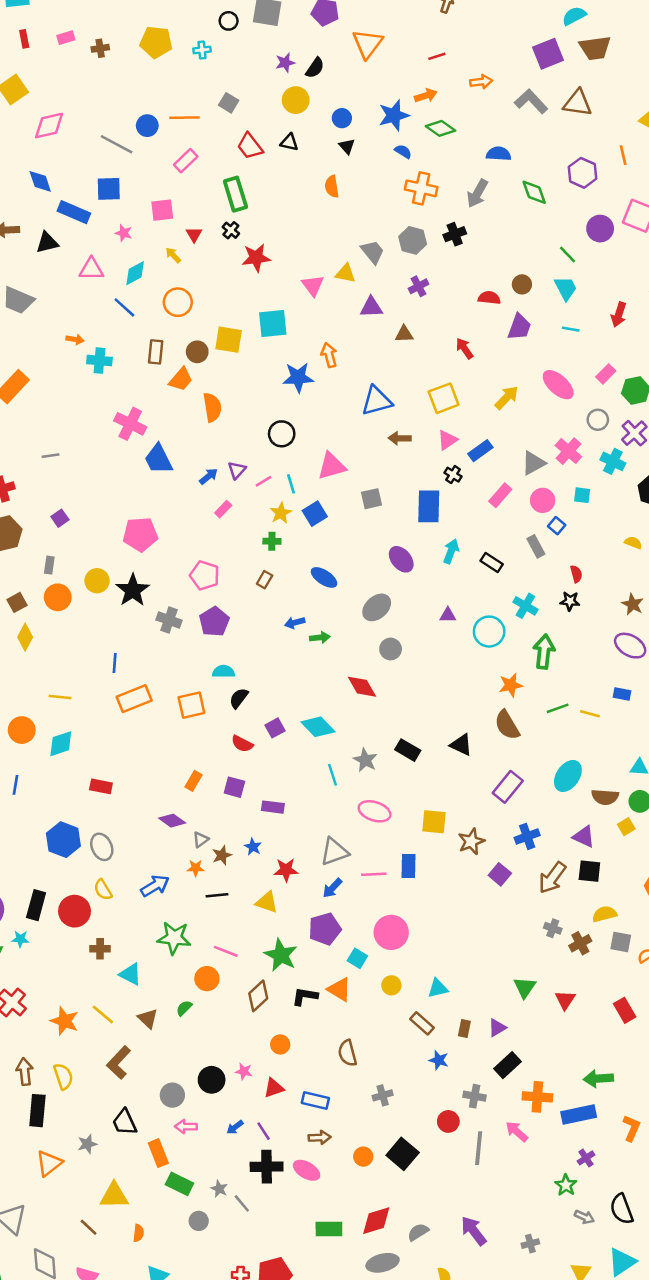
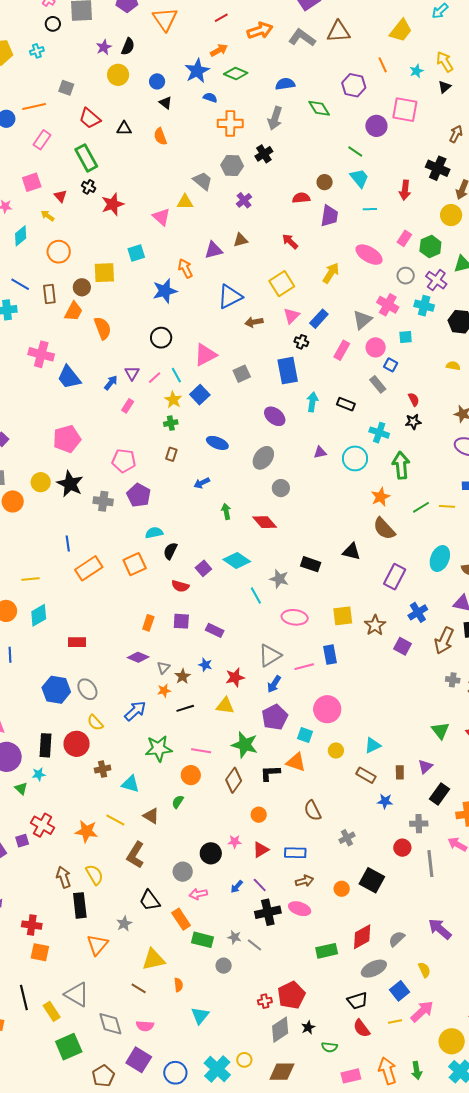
orange arrow: (481, 82) -> (260, 30), size x1.4
black triangle: (289, 142) -> (124, 128), moved
blue line: (124, 307) -> (20, 284), moved
purple triangle: (371, 307) -> (214, 250), moved
cyan square: (273, 323) -> (136, 253), size x0.7
green arrow: (320, 638) -> (226, 511), moved, turned -84
purple rectangle: (273, 807) -> (215, 630), turned 30

